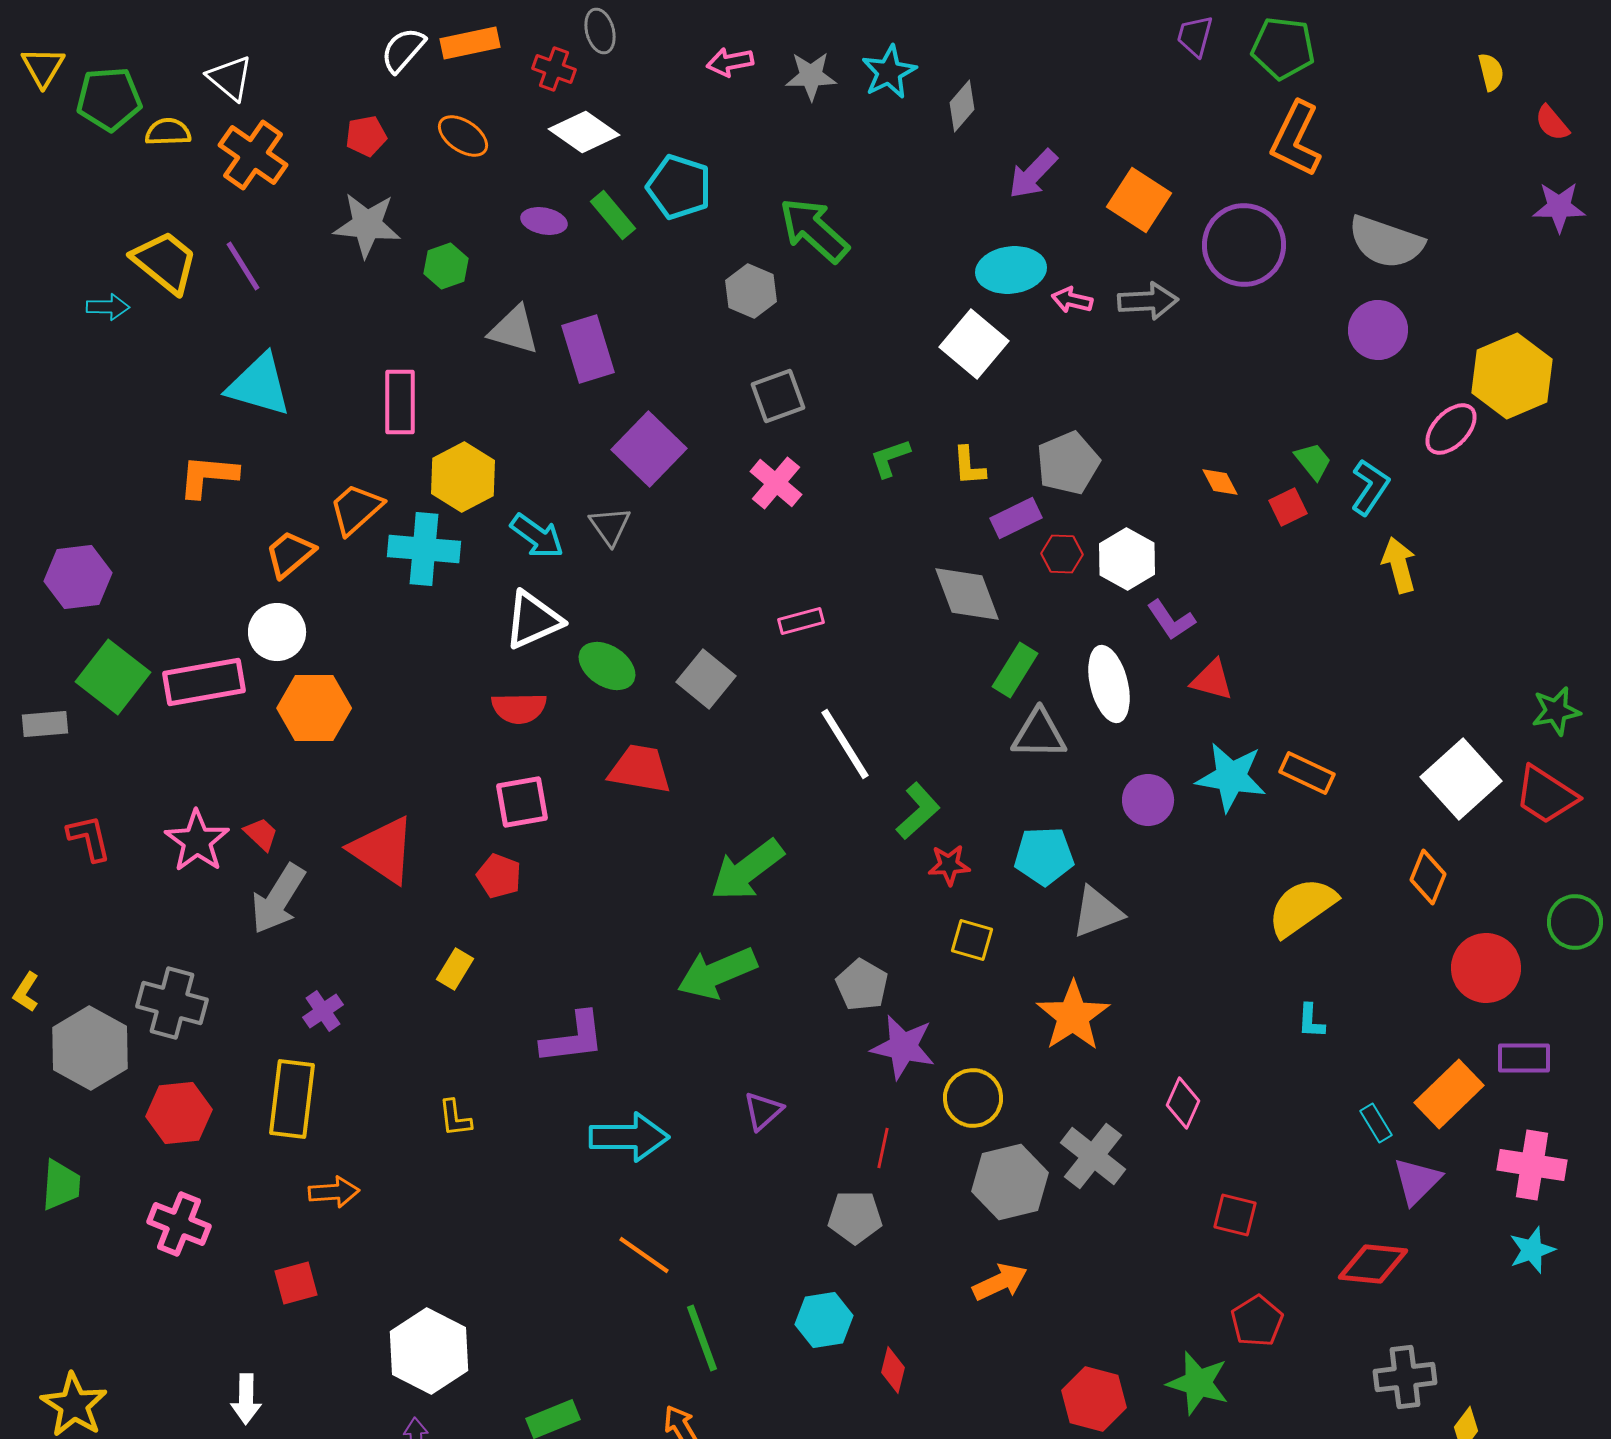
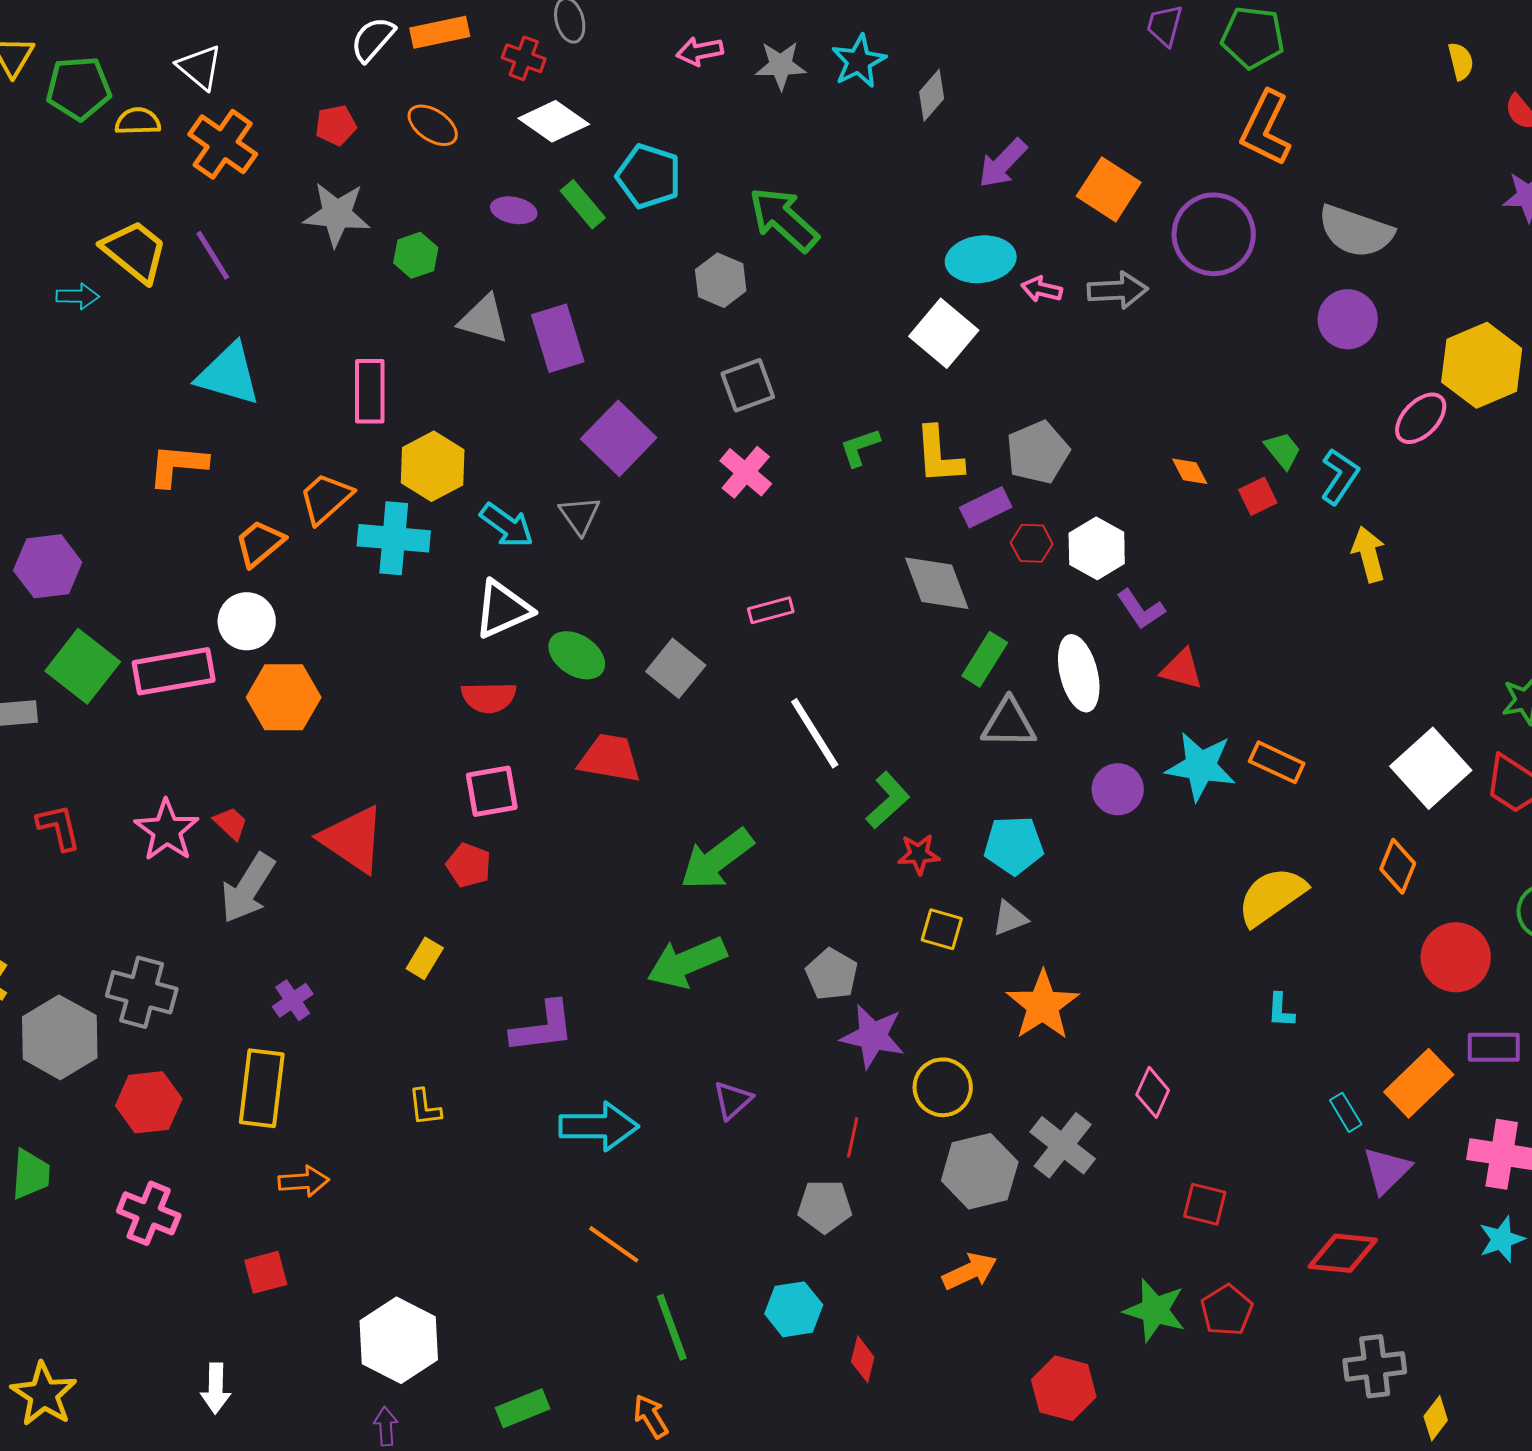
yellow L-shape: (969, 466) -> (939, 455), size x1.5
gray triangle: (1097, 912) -> (1010, 918), moved, size x0.7
green star: (1198, 1383) -> (1155, 1310), moved

